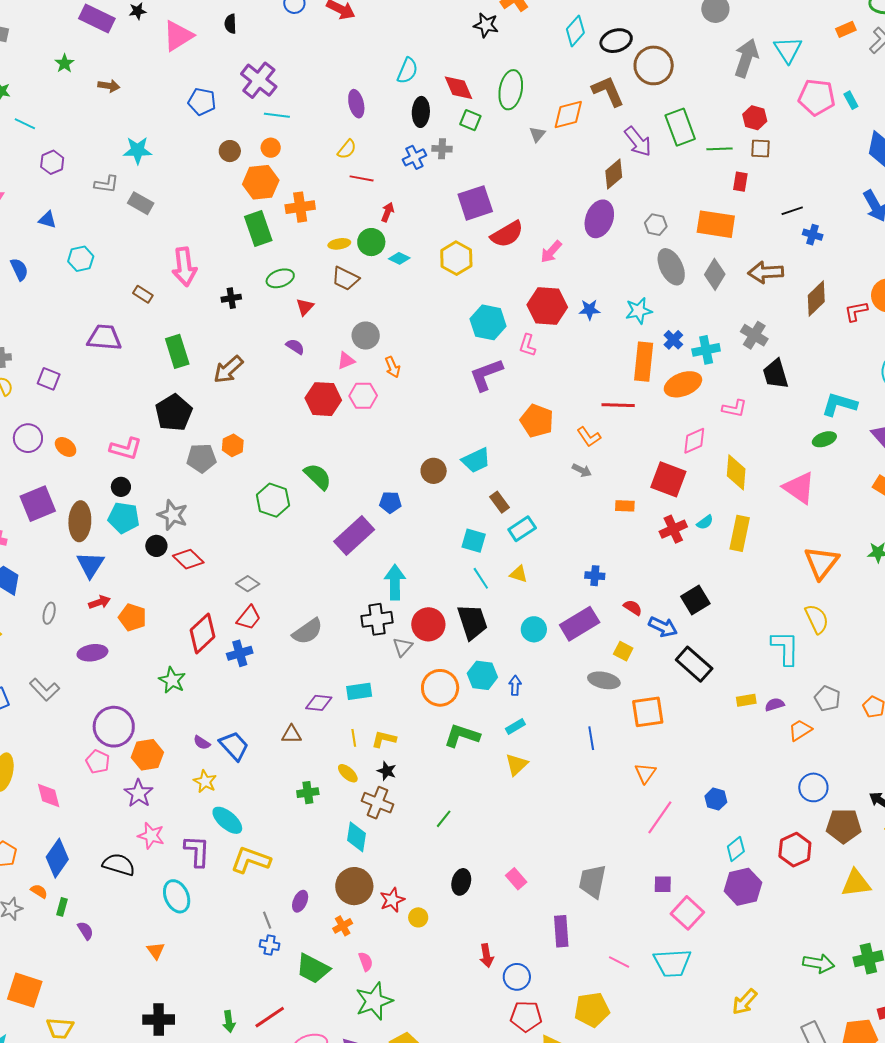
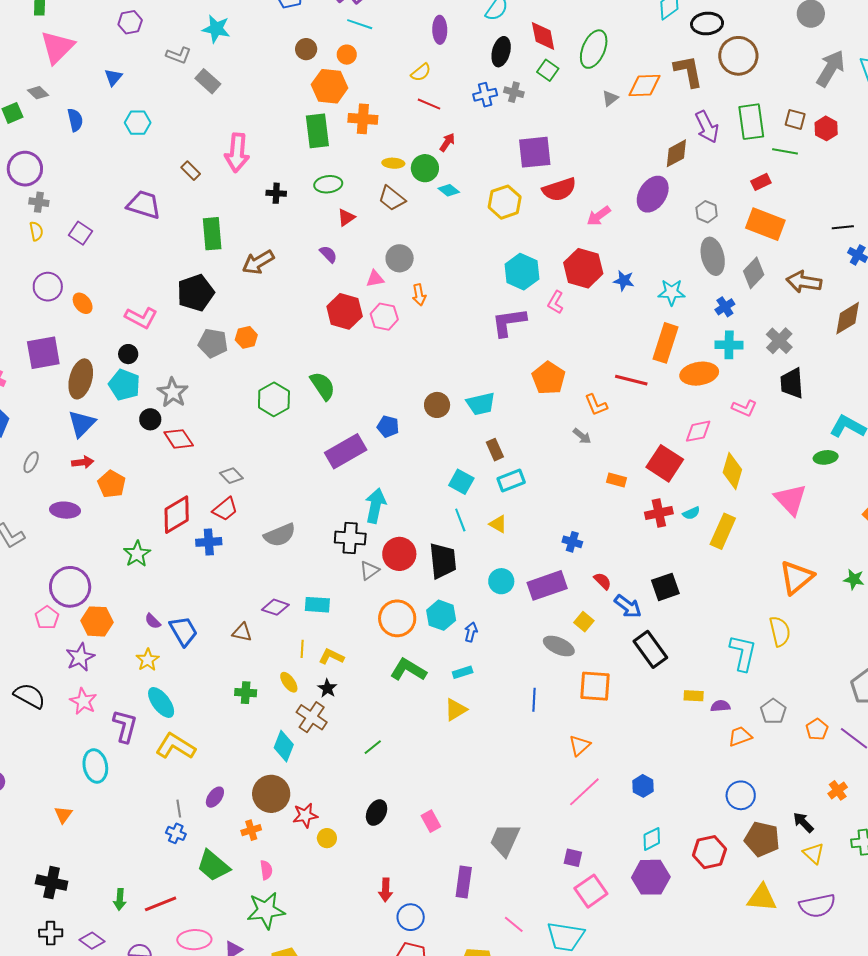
brown square: (761, 148) -> (795, 119), moved
red rectangle: (740, 182) -> (761, 182), moved, turned 42
blue triangle: (47, 220) -> (113, 77), turned 42
blue cross: (673, 340) -> (725, 307), moved
black semicircle: (119, 865) -> (30, 696), moved

